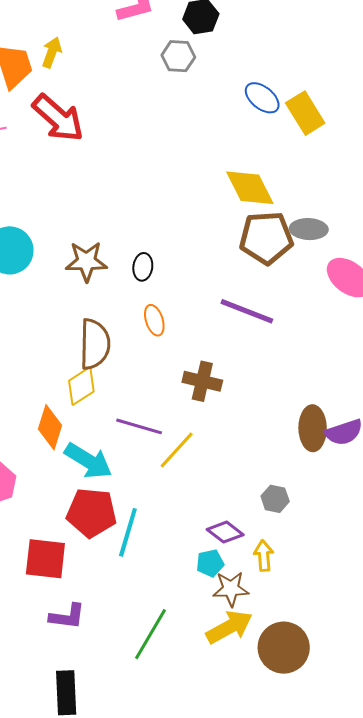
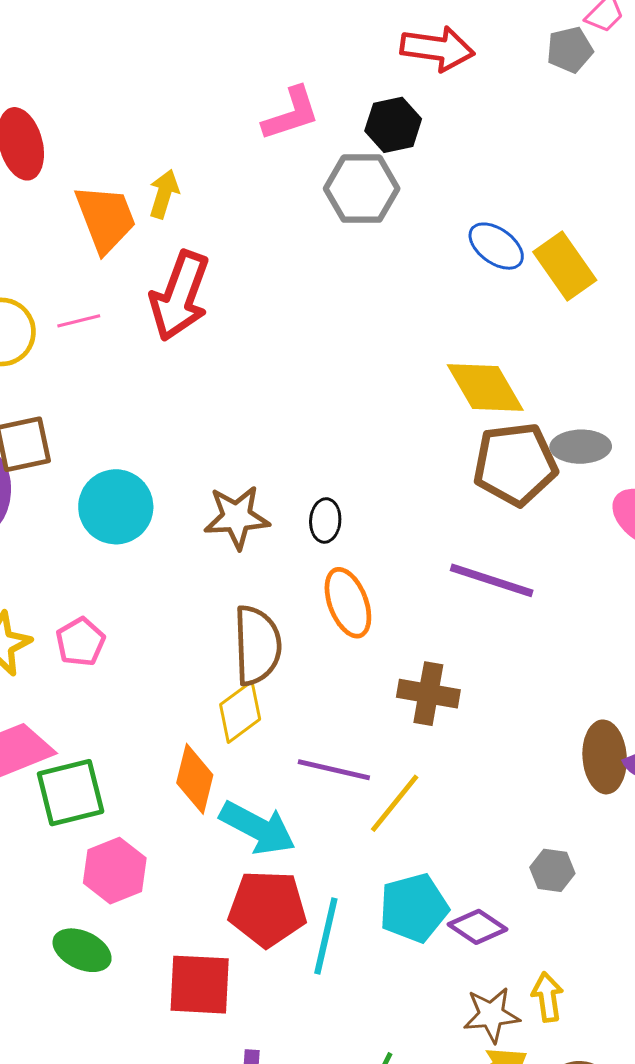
gray hexagon: (178, 56) -> (362, 189), size x1.4
red arrow: (58, 118) -> (180, 296), turned 72
orange ellipse: (154, 320) -> (348, 603), size x1.4
yellow arrow: (264, 556) -> (547, 997), moved
cyan pentagon: (210, 563) -> (414, 908), moved, size x1.6

